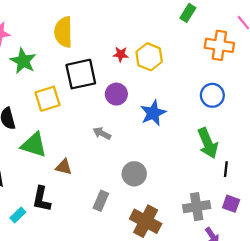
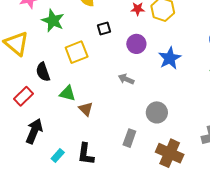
black square: (81, 74) -> (104, 29), size x0.5
green triangle: (34, 145) -> (67, 93), size x0.7
brown triangle: (64, 167) -> (86, 109), moved, turned 35
black L-shape: (42, 199) -> (86, 154), moved

